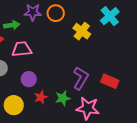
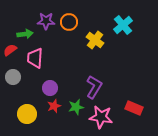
pink trapezoid: (22, 49) -> (35, 58), turned -80
purple circle: (29, 79) -> (50, 88), moved
red rectangle: (110, 81) -> (134, 108), moved

